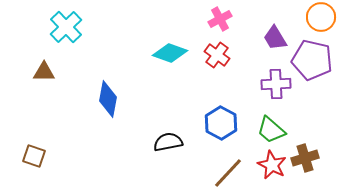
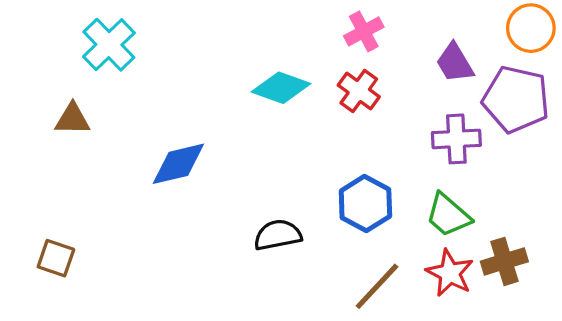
blue diamond: (108, 99) -> (178, 164), turned 66

